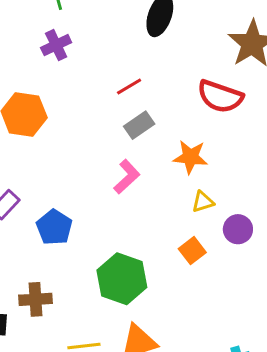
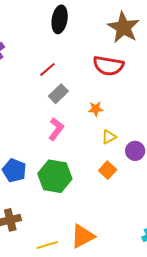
orange star: (190, 157) -> (96, 109), size x0.7
green hexagon: (122, 279) -> (55, 176), moved

